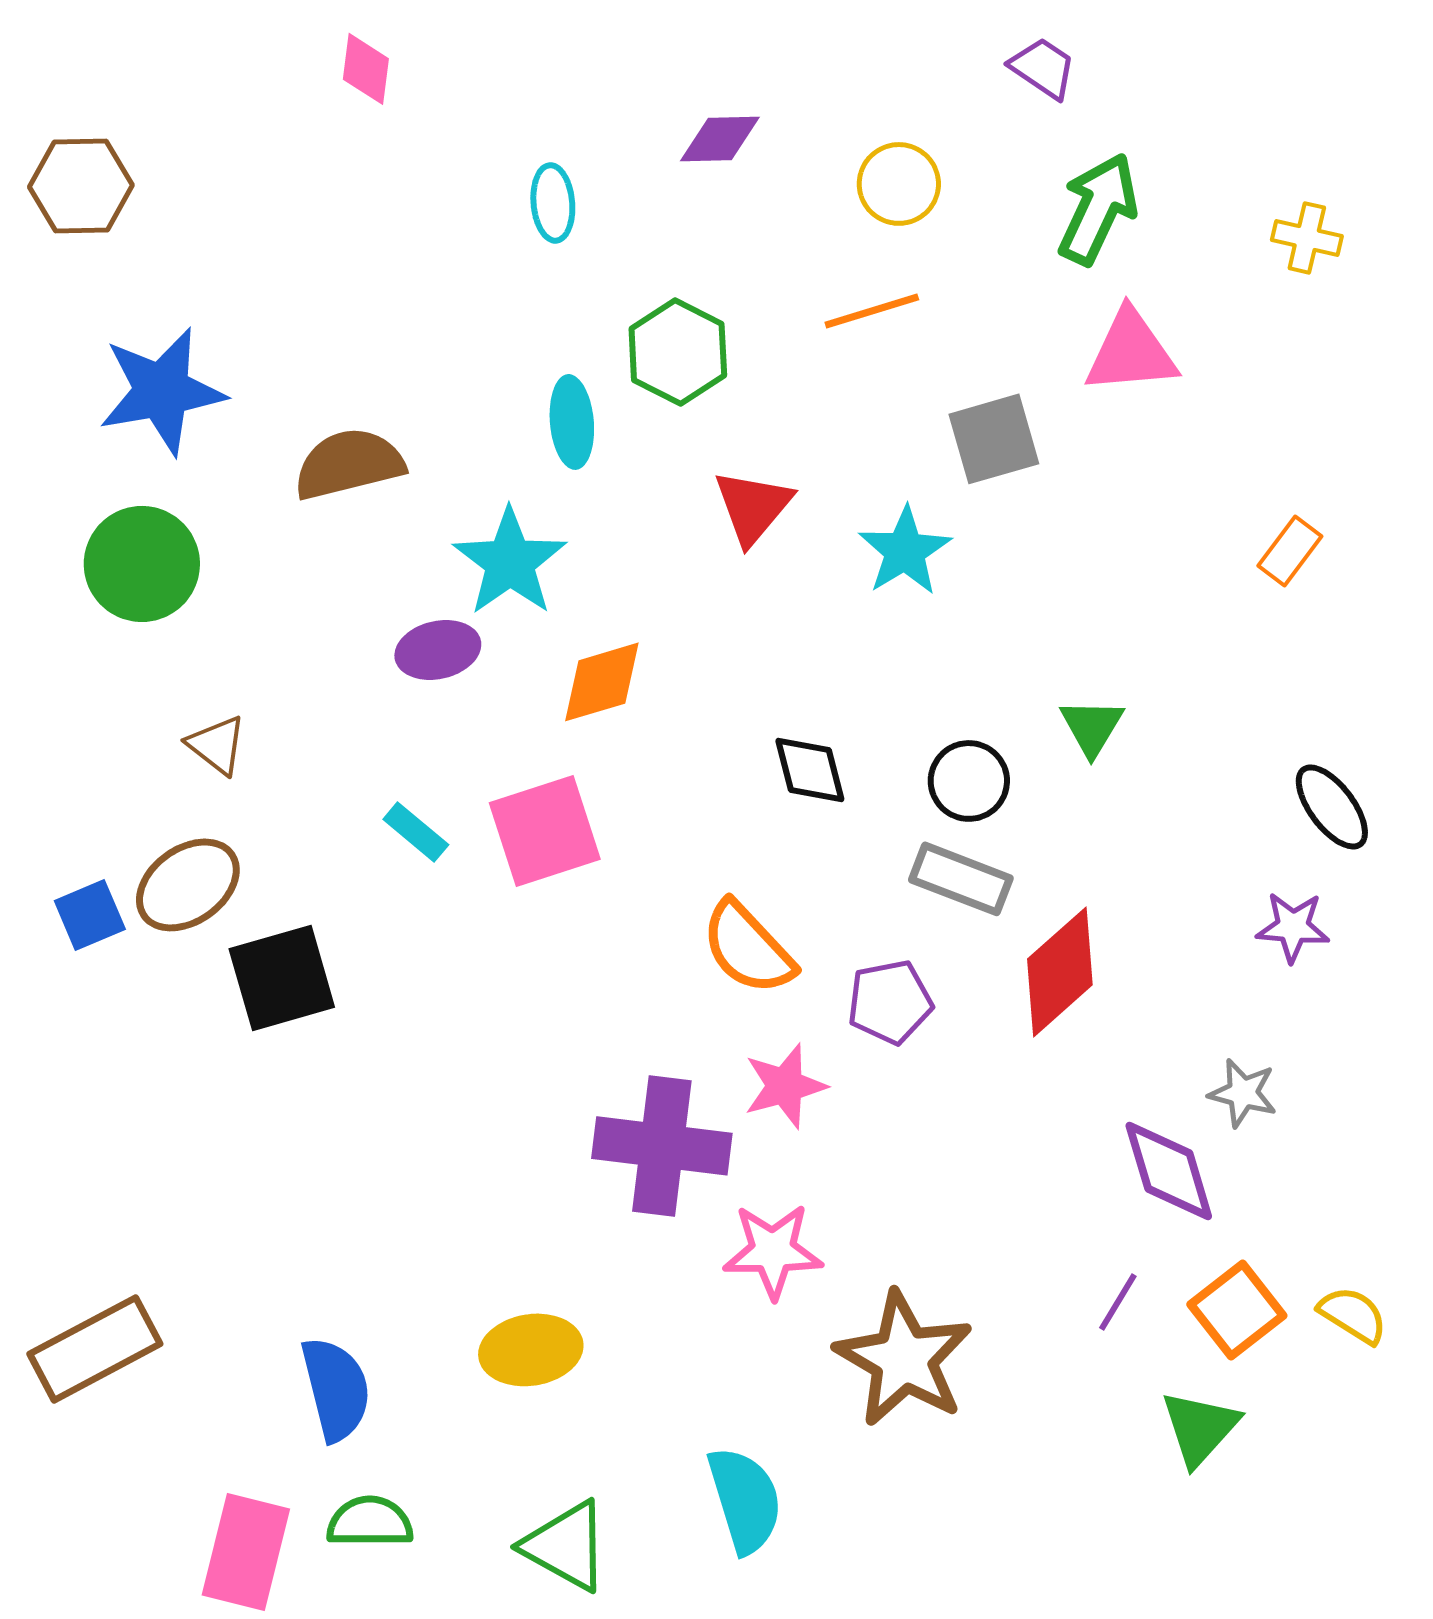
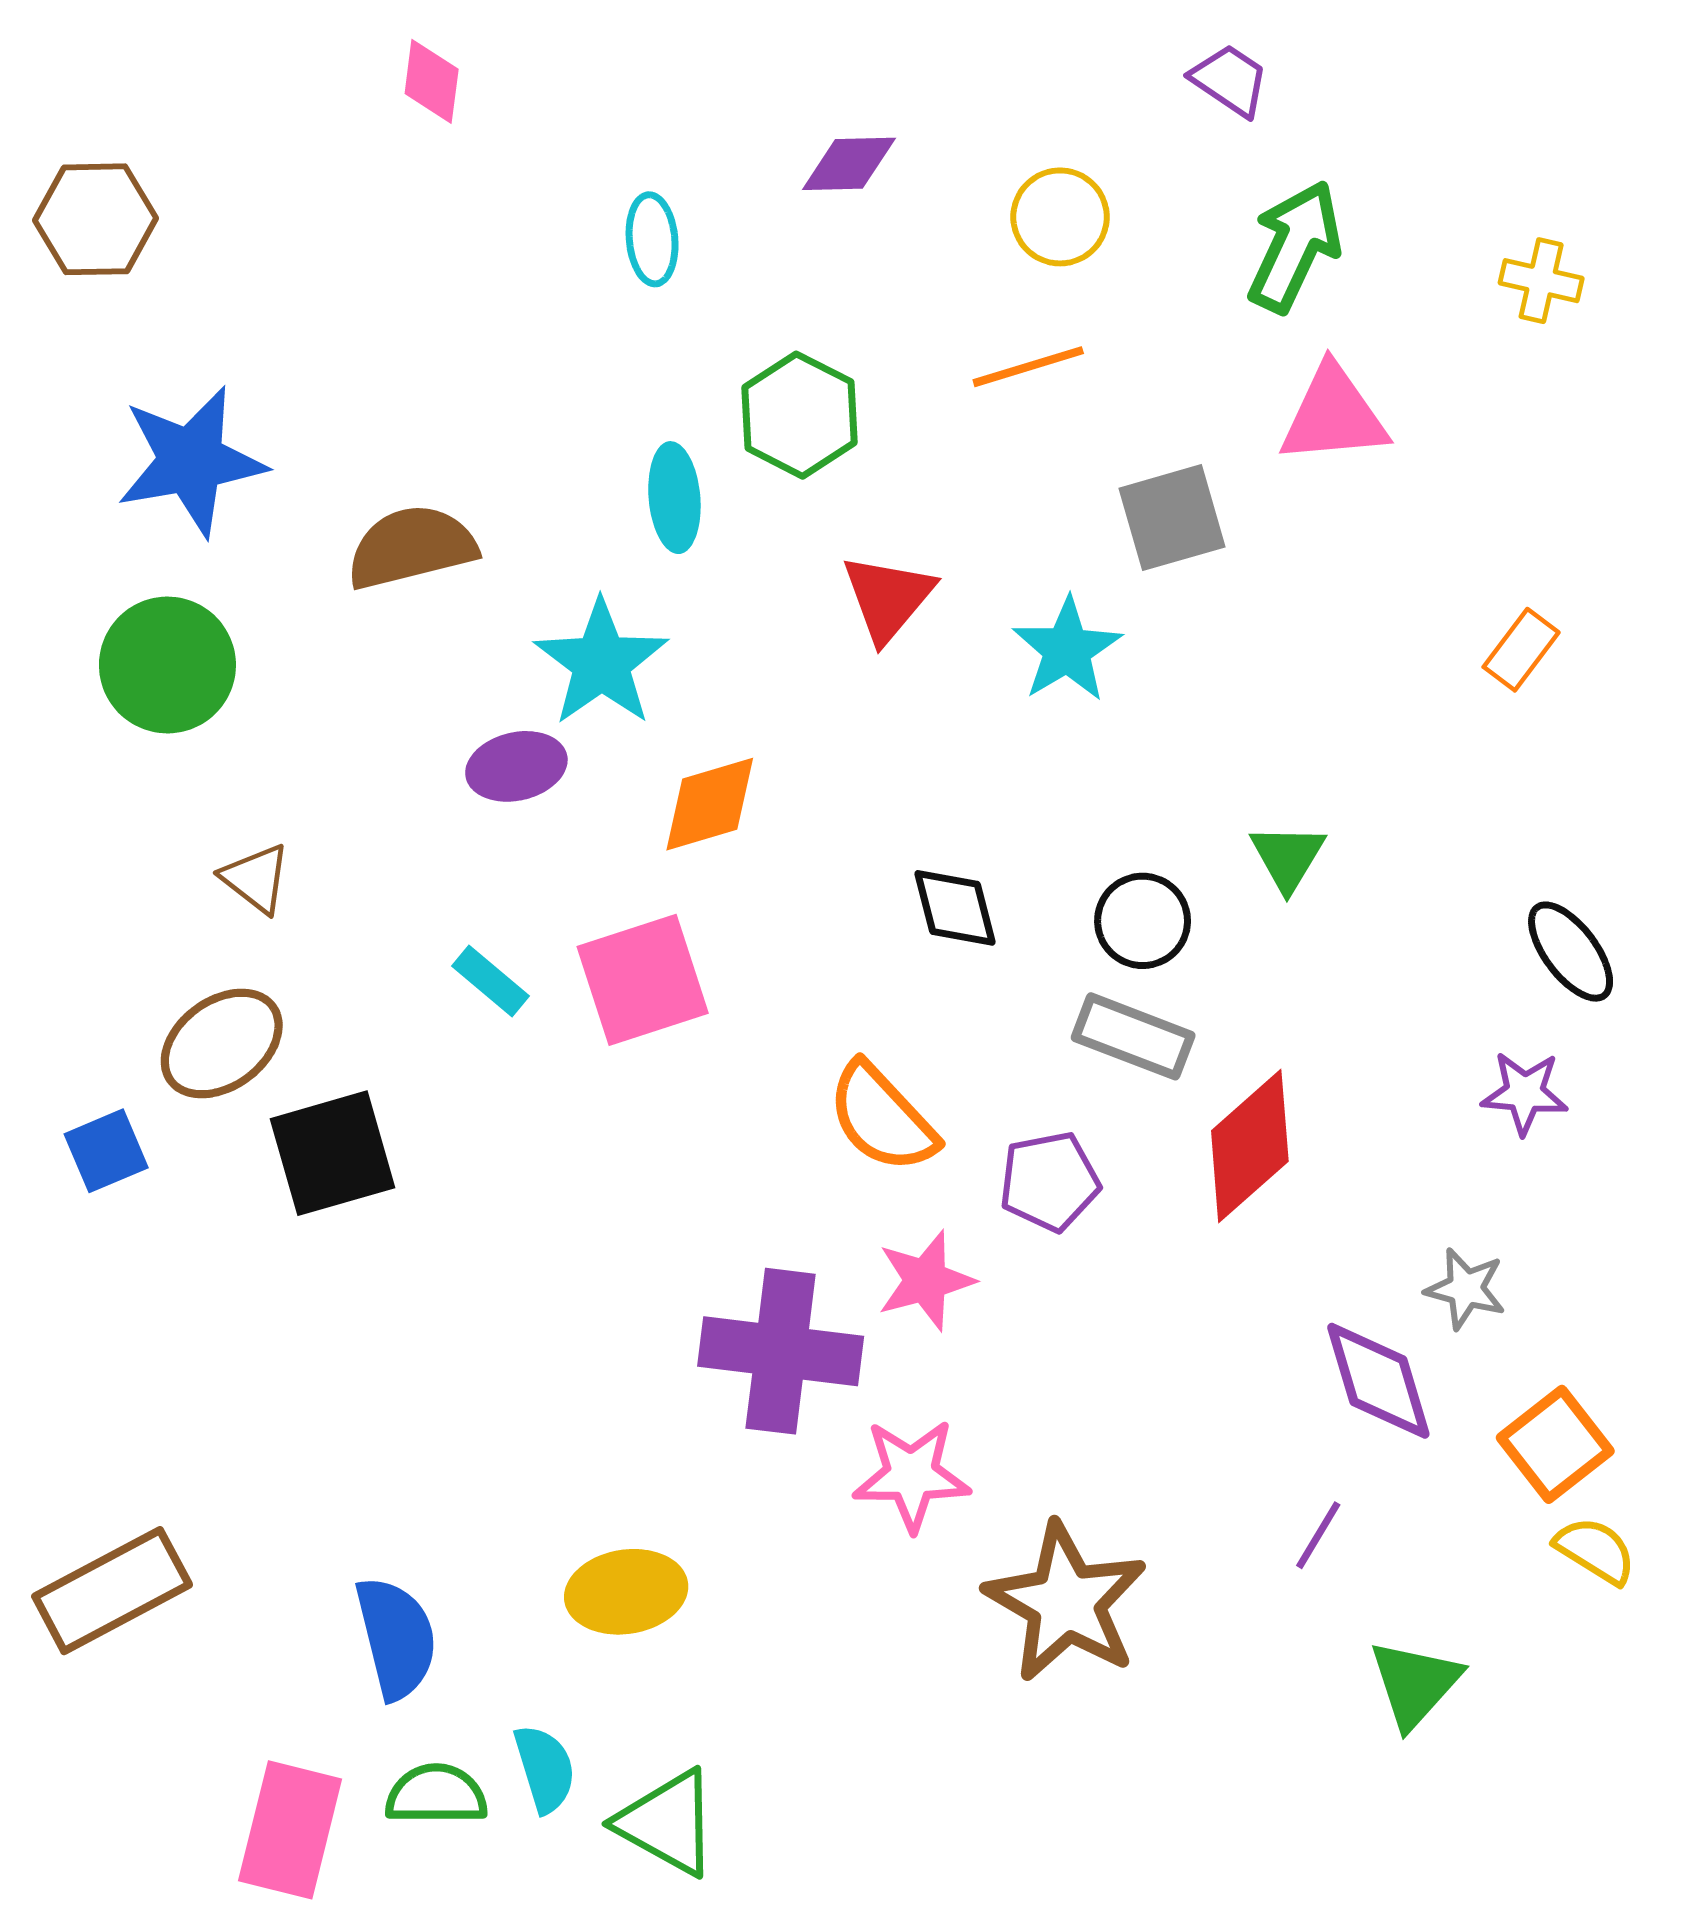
blue square: (90, 915) -> (106, 1151), moved
orange square: (1237, 1310) -> (1555, 1444), moved
cyan semicircle: (745, 1500) -> (545, 1769), moved, size x0.7

